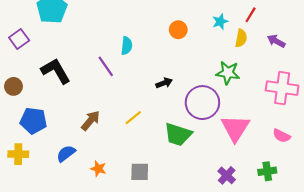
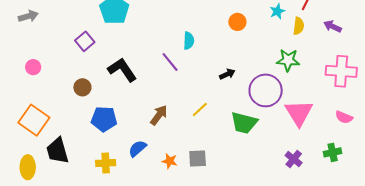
yellow cross: (18, 154) -> (106, 163), moved
gray square: (140, 172) -> (198, 159), moved

